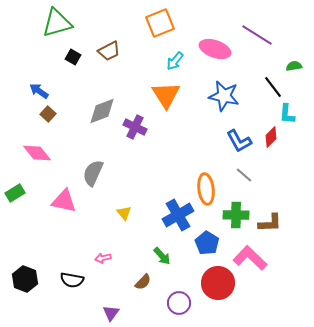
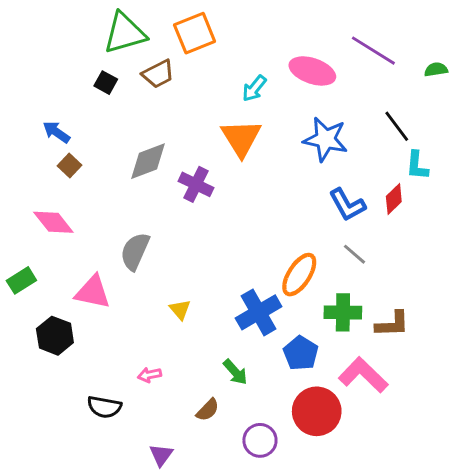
green triangle: (57, 23) -> (125, 33), moved
orange square: (160, 23) -> (195, 33), moved
green semicircle: (294, 66) -> (436, 70), moved
orange ellipse: (206, 189) -> (299, 275), turned 40
black hexagon: (25, 279) -> (55, 336), moved

